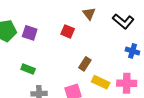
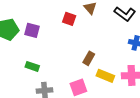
red square: (68, 31) -> (69, 19), moved

